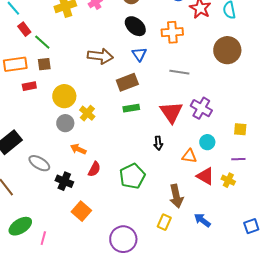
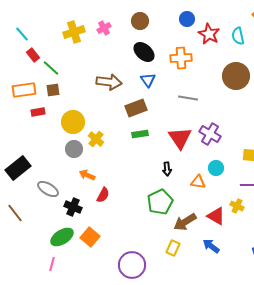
green pentagon: (132, 176) -> (160, 202), moved
red triangle: (205, 176) -> (216, 216), moved
brown arrow: (176, 196) -> (185, 222), turned 70
green ellipse: (20, 226) -> (62, 237), moved

